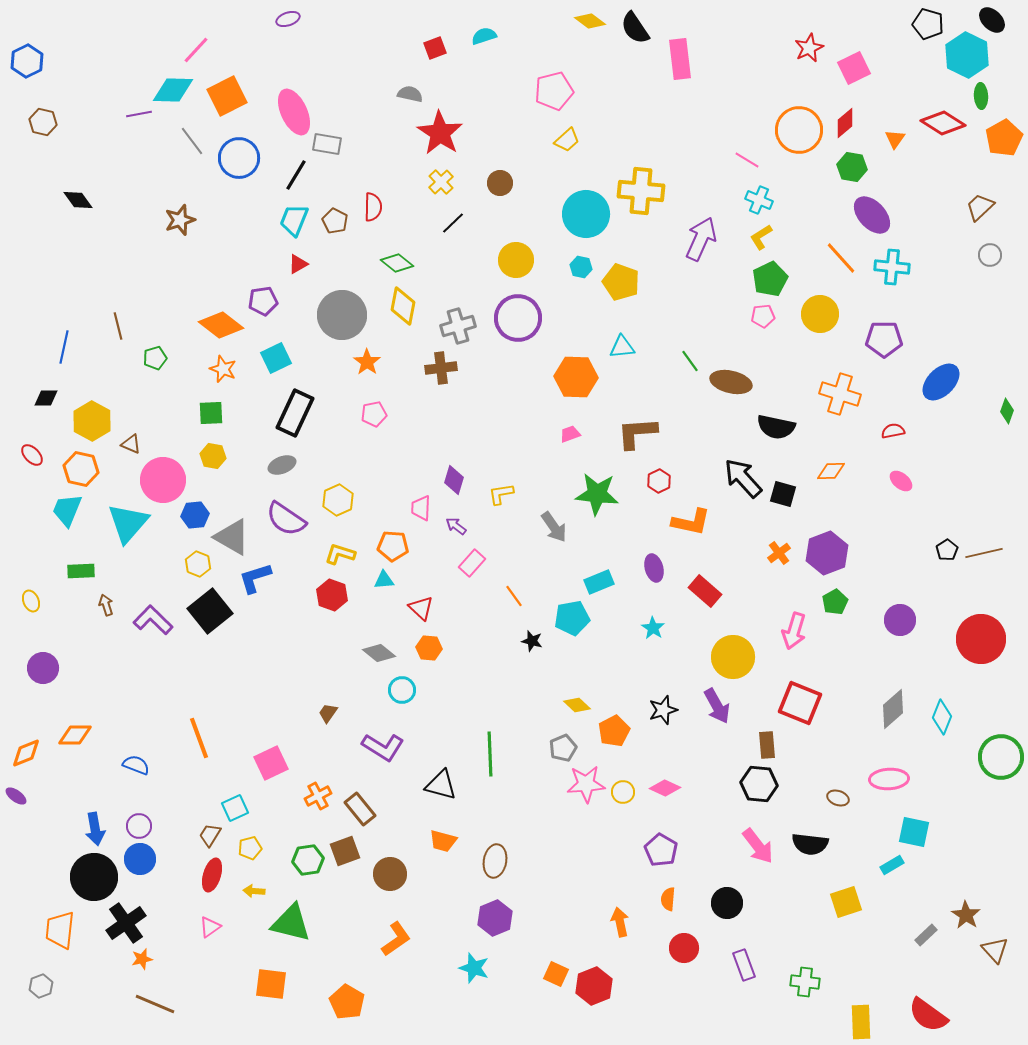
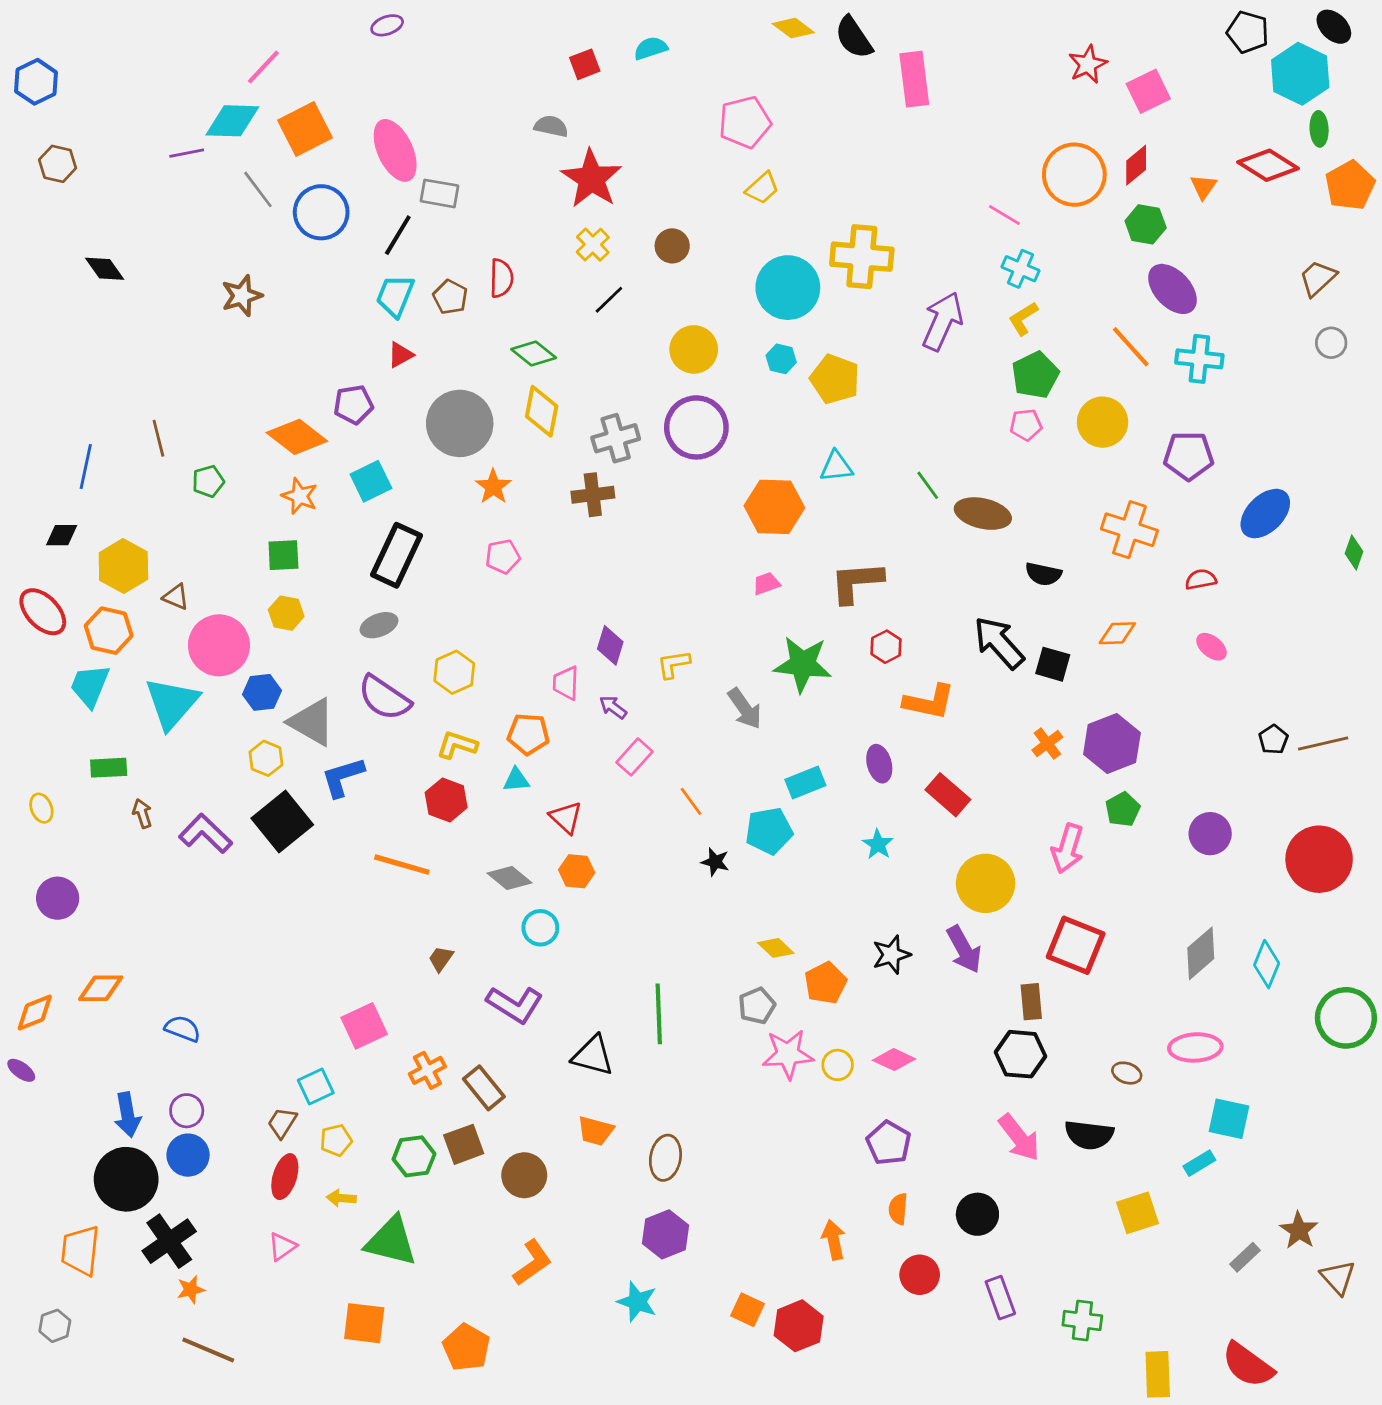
black semicircle: (776, 427) -> (1043, 574), size x0.7
red ellipse: (32, 455) -> (43, 612), size x1.6
orange line: (199, 738) -> (402, 865), moved, turned -54

